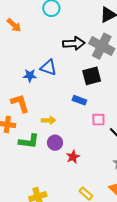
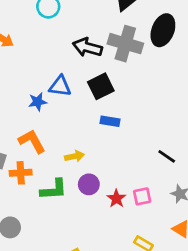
black arrow: (74, 43) -> (87, 47), turned -150
black square: (92, 76) -> (101, 86), moved
pink square: (98, 120) -> (142, 196), moved

